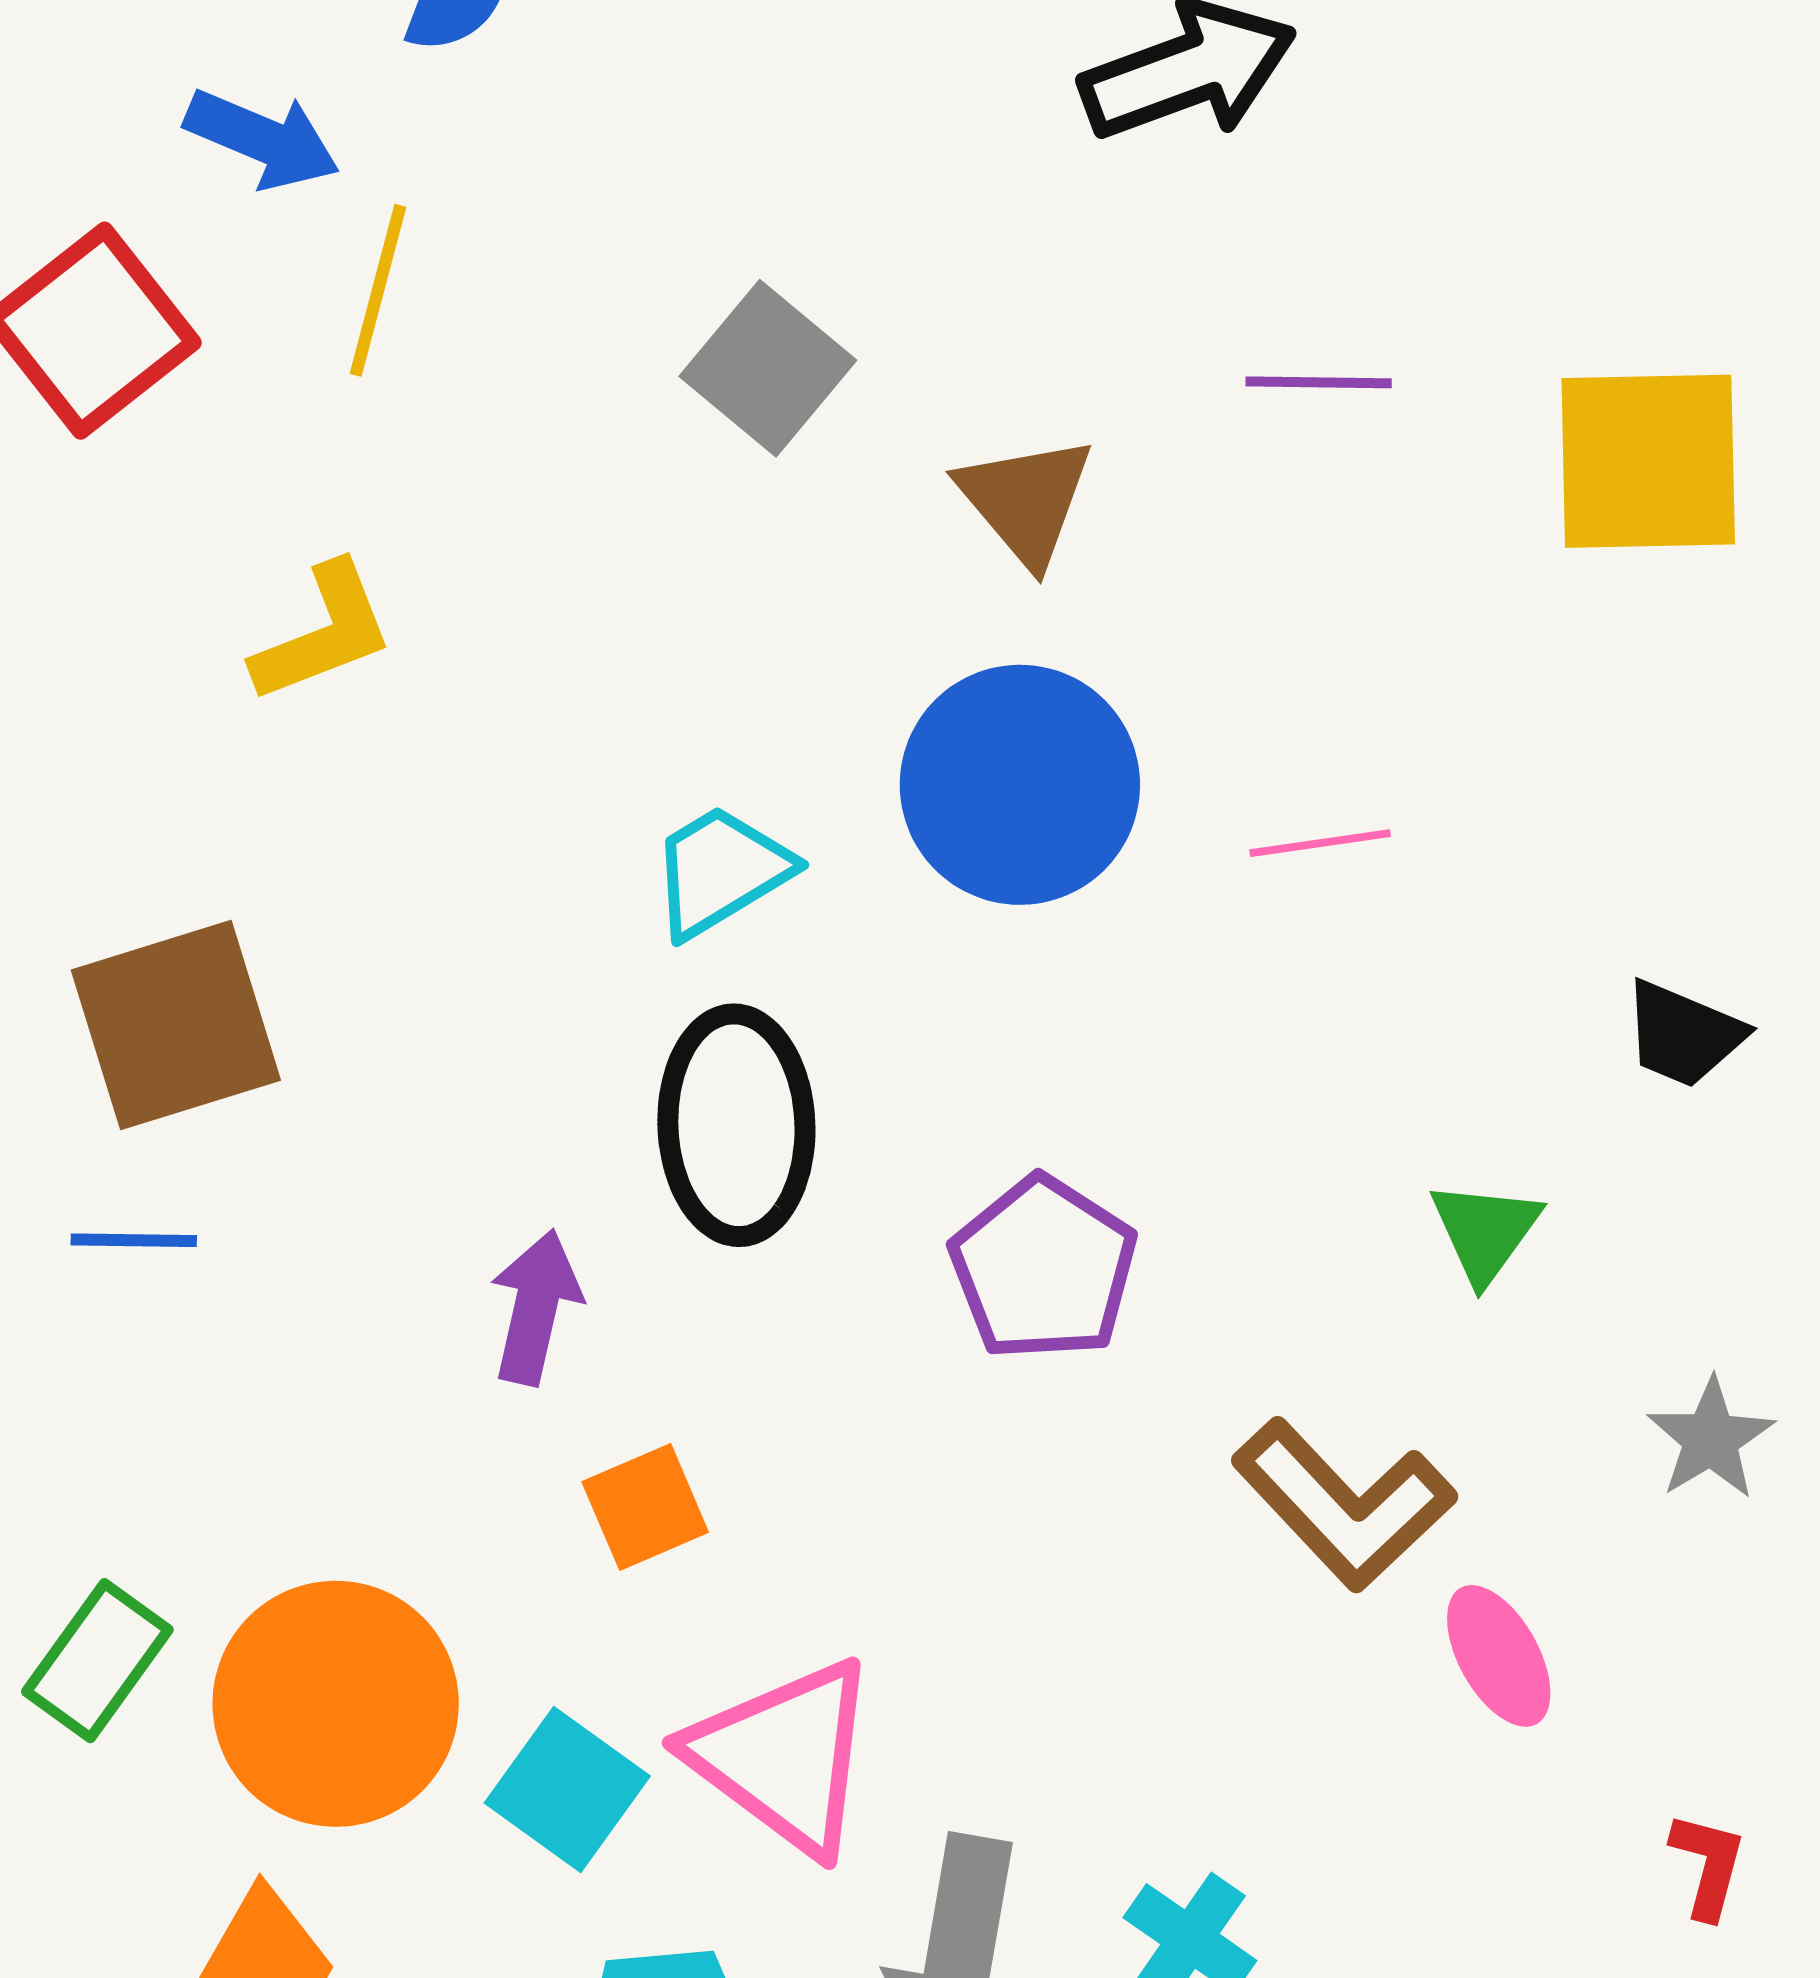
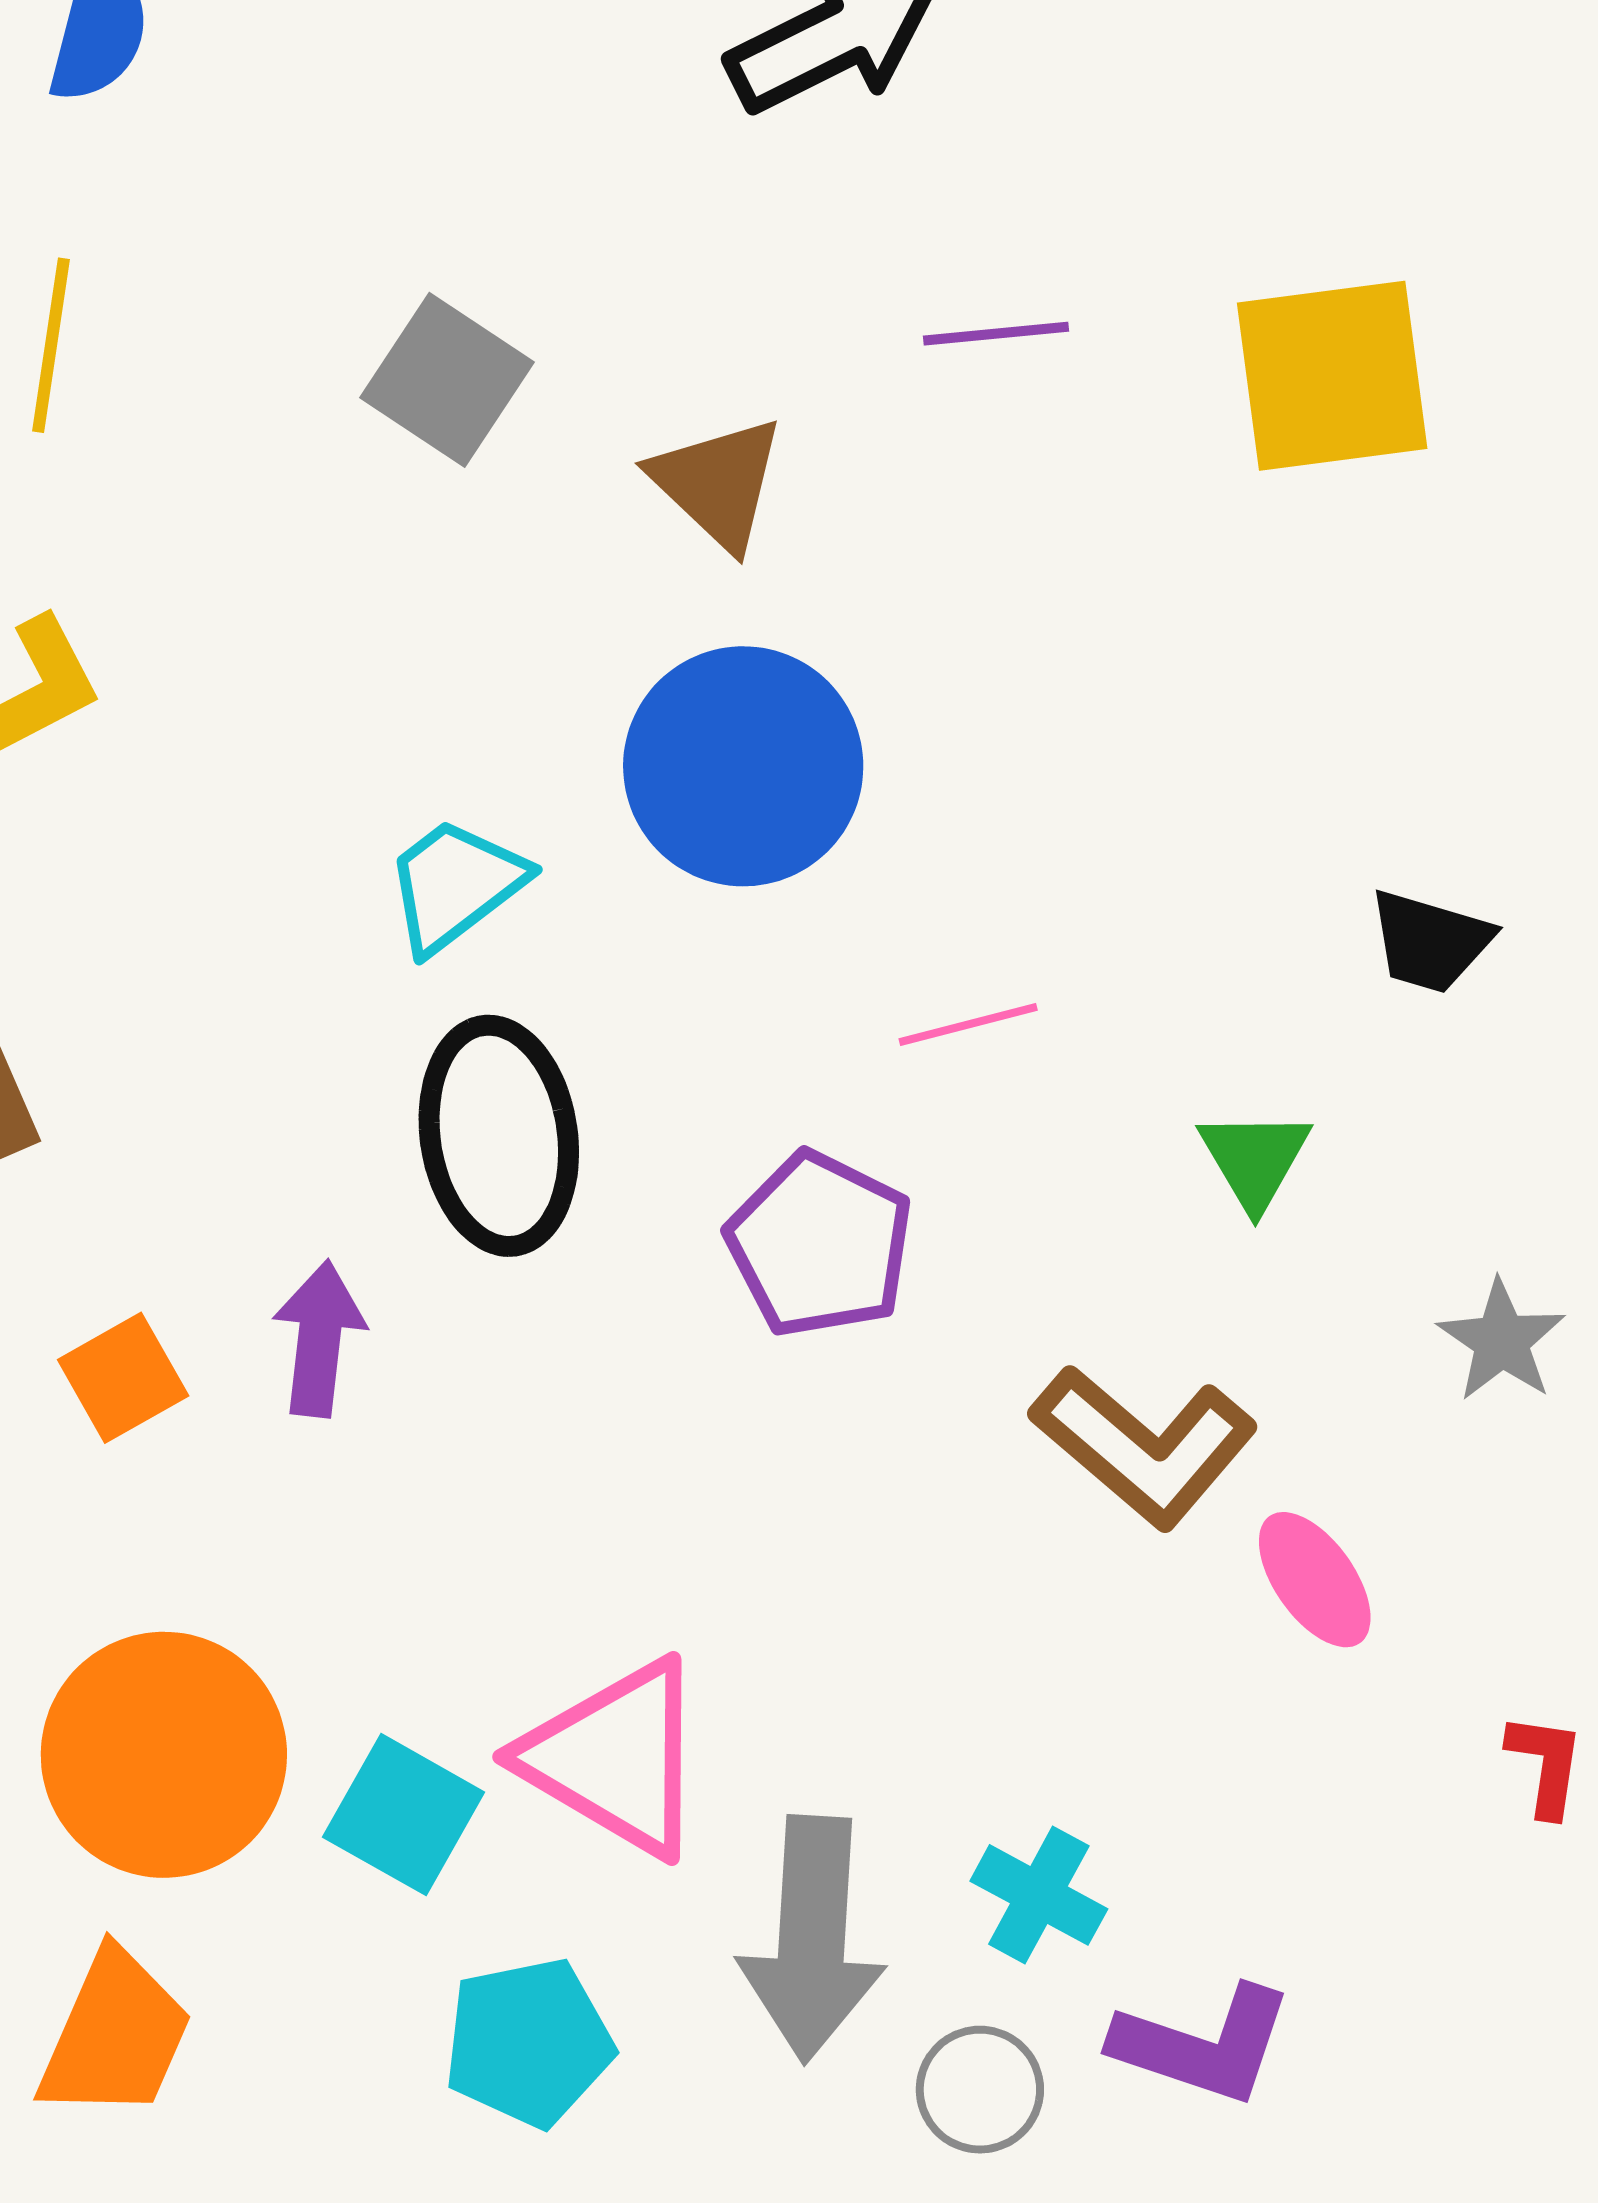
pink line: (1320, 843) -> (968, 1025), moved
orange square: (645, 1507) -> (123, 1378), moved

